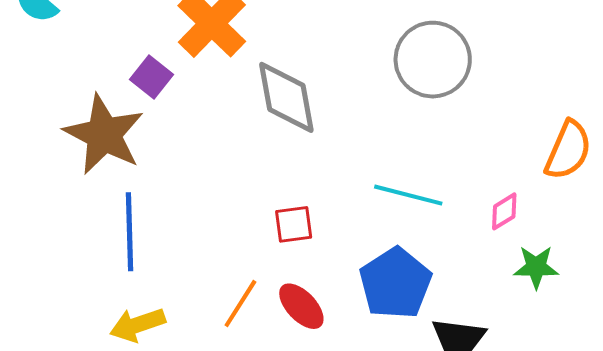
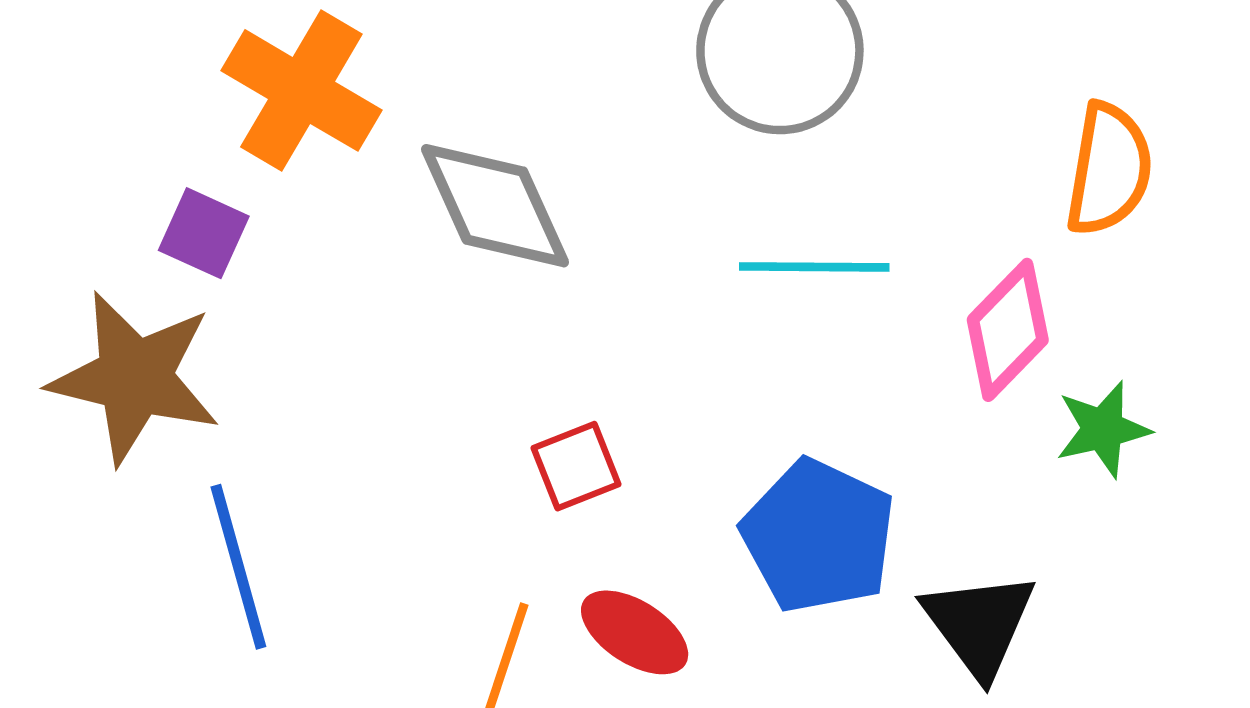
cyan line: (408, 195) -> (814, 267), moved
pink diamond: (504, 211) -> (1008, 330), size x1.6

